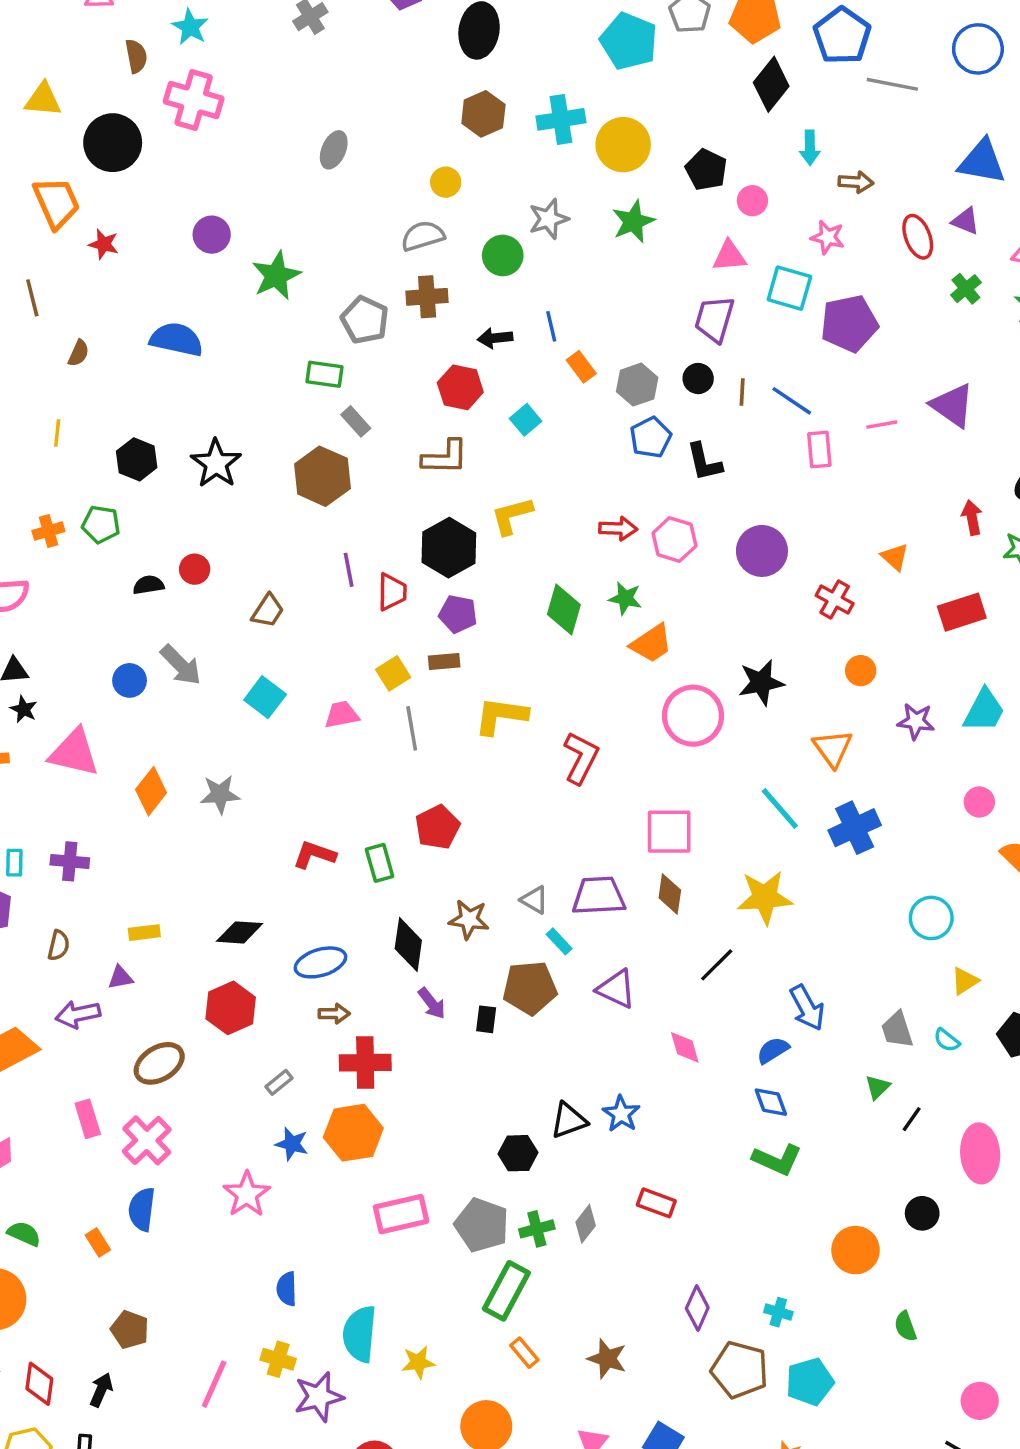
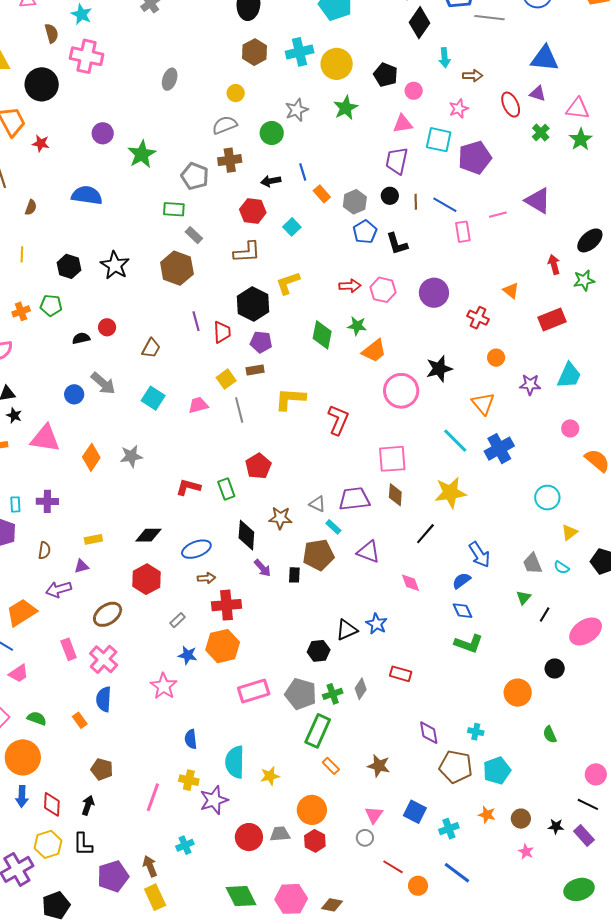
pink star: (828, 237) -> (459, 109), turned -30
pink ellipse: (980, 1153) -> (586, 631), turned 64
purple diamond: (697, 1308) -> (429, 733), turned -30

